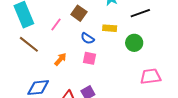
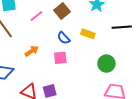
green circle: (134, 43) -> (106, 64), moved
pink square: (89, 58) -> (60, 58), turned -32

